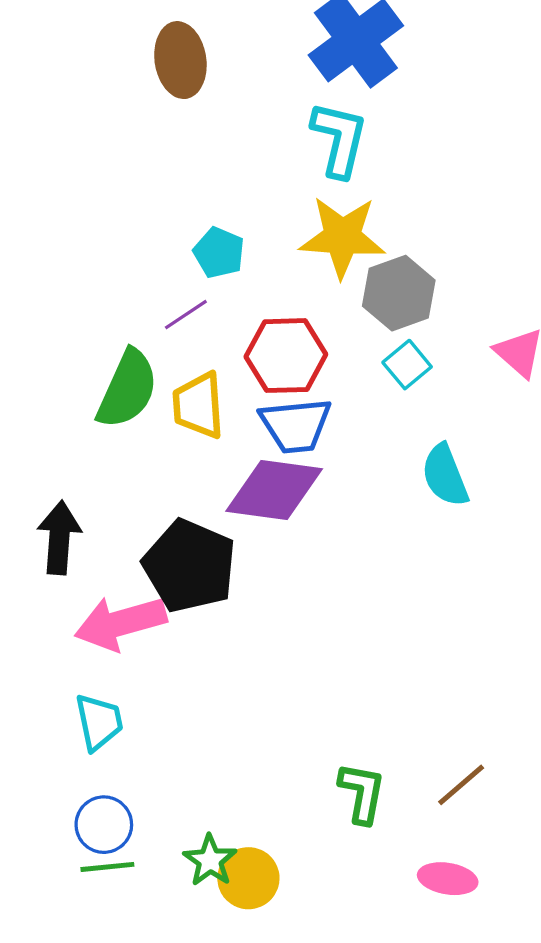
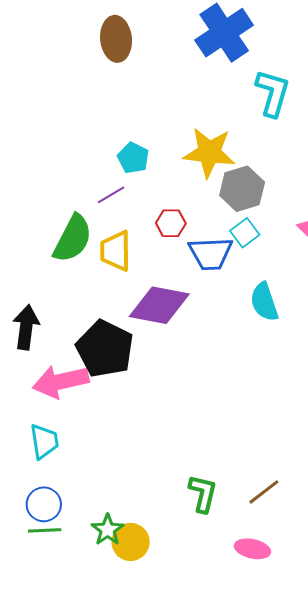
cyan L-shape: (339, 139) -> (273, 93), moved
red hexagon: (286, 356) -> (171, 223), size x0.6
blue trapezoid: (296, 425) -> (211, 254), moved

